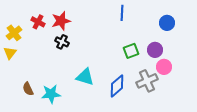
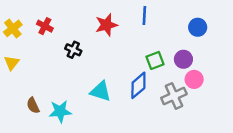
red star: (61, 21) -> (106, 25), moved
yellow cross: (14, 33) -> (13, 28), moved
blue diamond: (117, 86) -> (138, 85), moved

